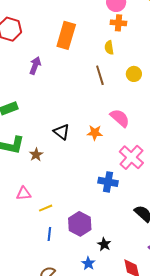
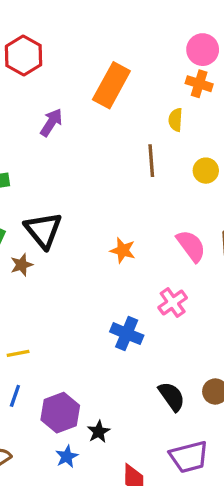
pink semicircle: (120, 118) -> (191, 246), moved
black triangle: (62, 132) -> (43, 230), moved, size x1.4
pink cross: (131, 157) -> (173, 303), size x0.7
purple hexagon: (80, 224) -> (60, 413), moved

